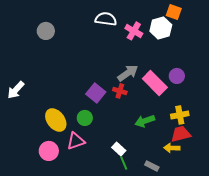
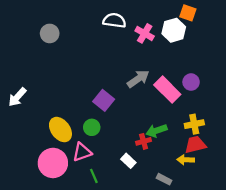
red cross: (120, 91) -> (144, 141), moved, turned -32
pink circle: (49, 151) -> (53, 163), size x1.4
green line: (124, 163) -> (94, 176), moved

